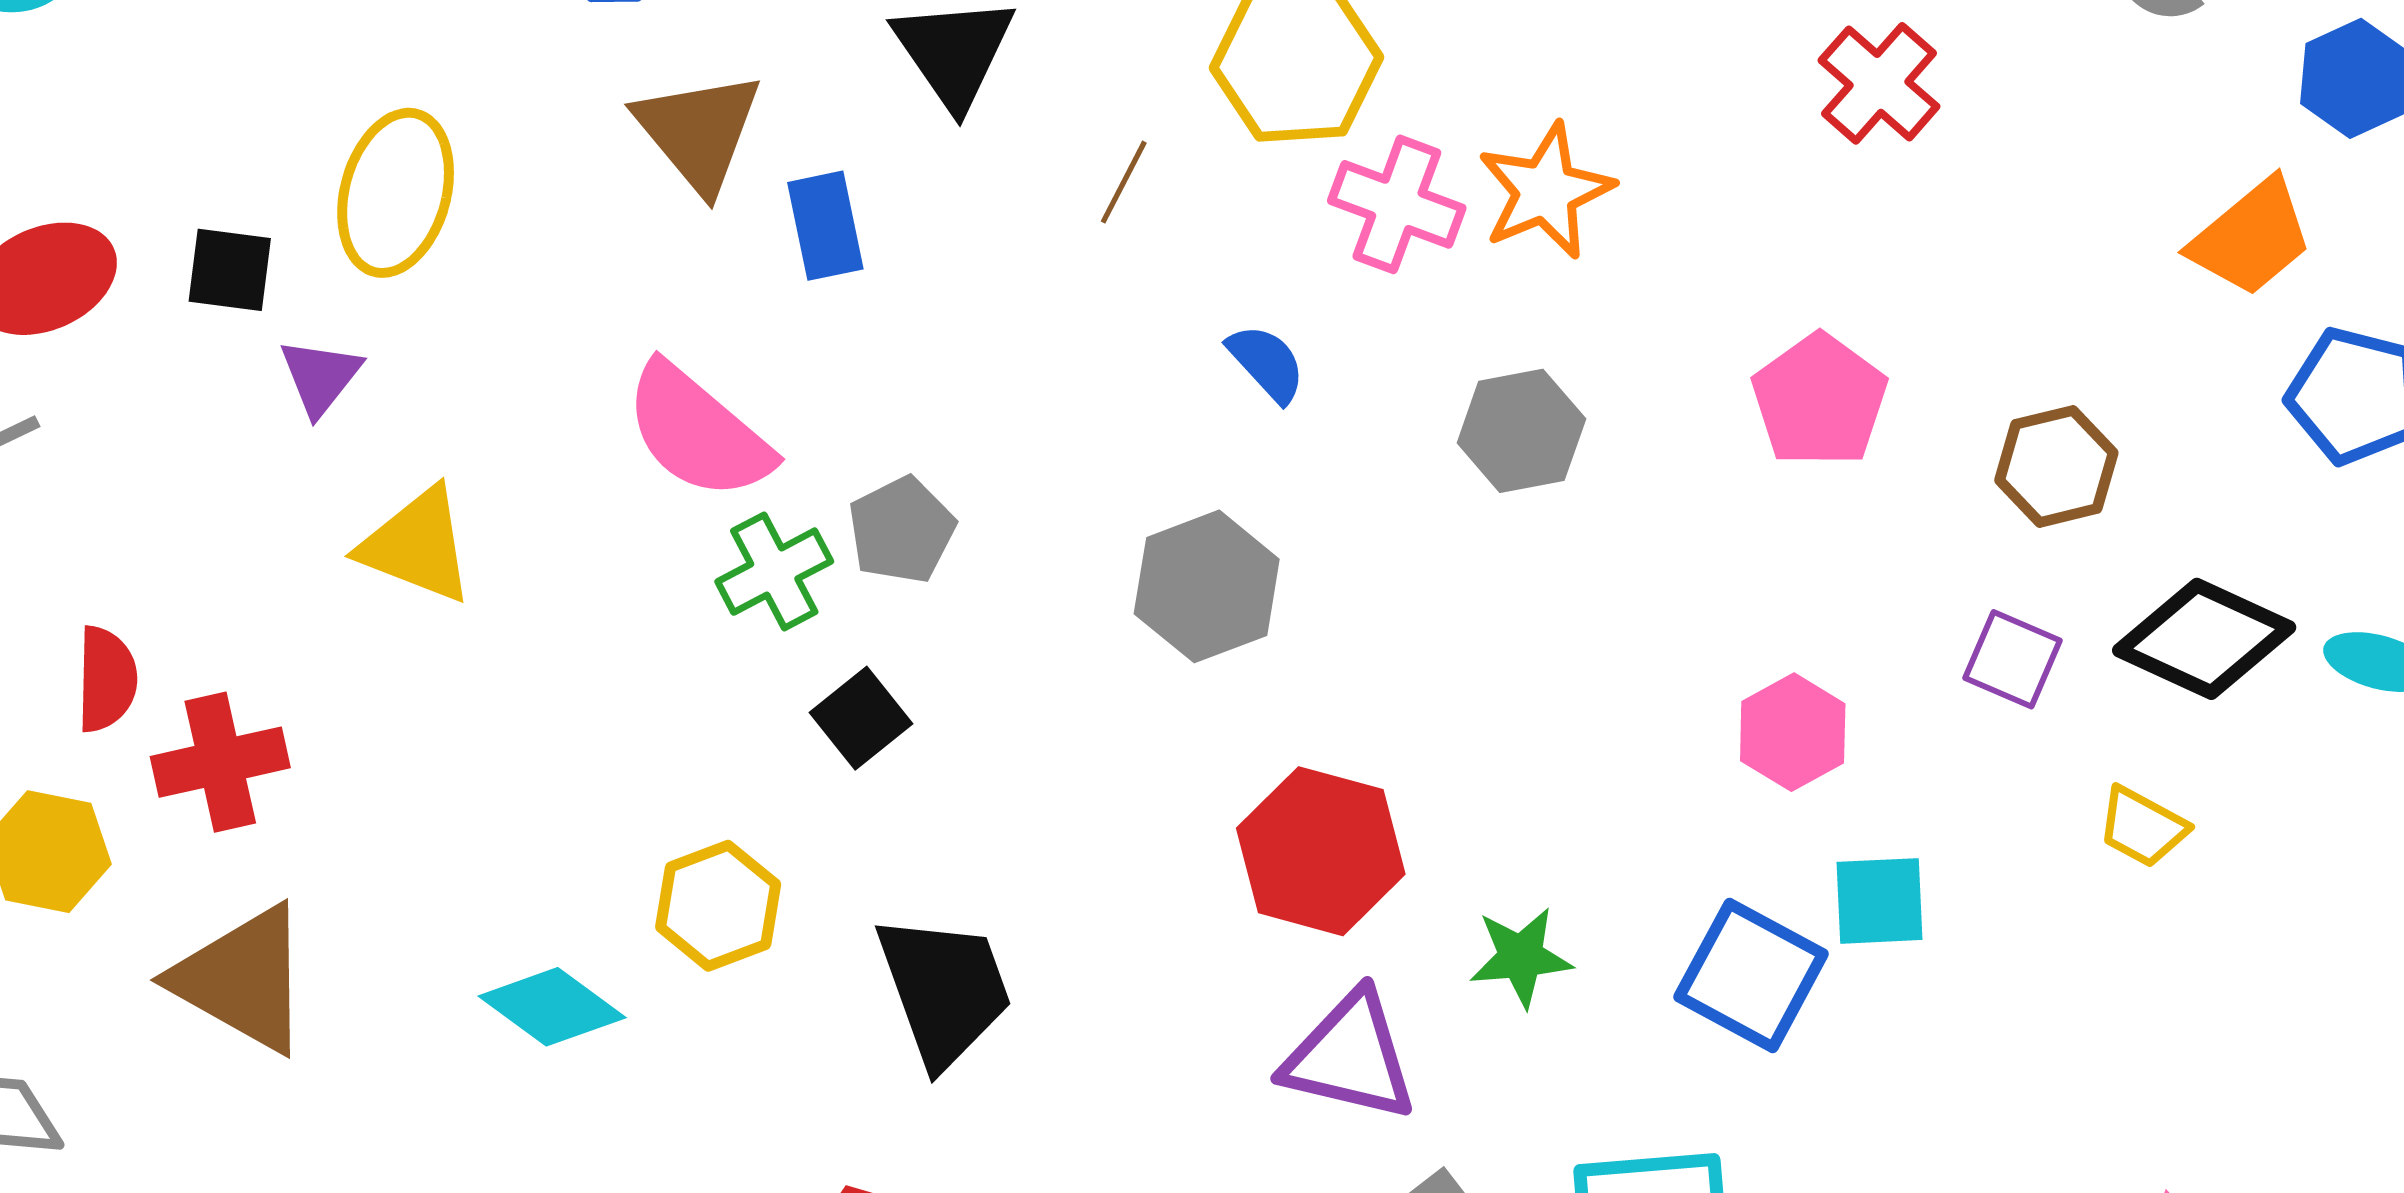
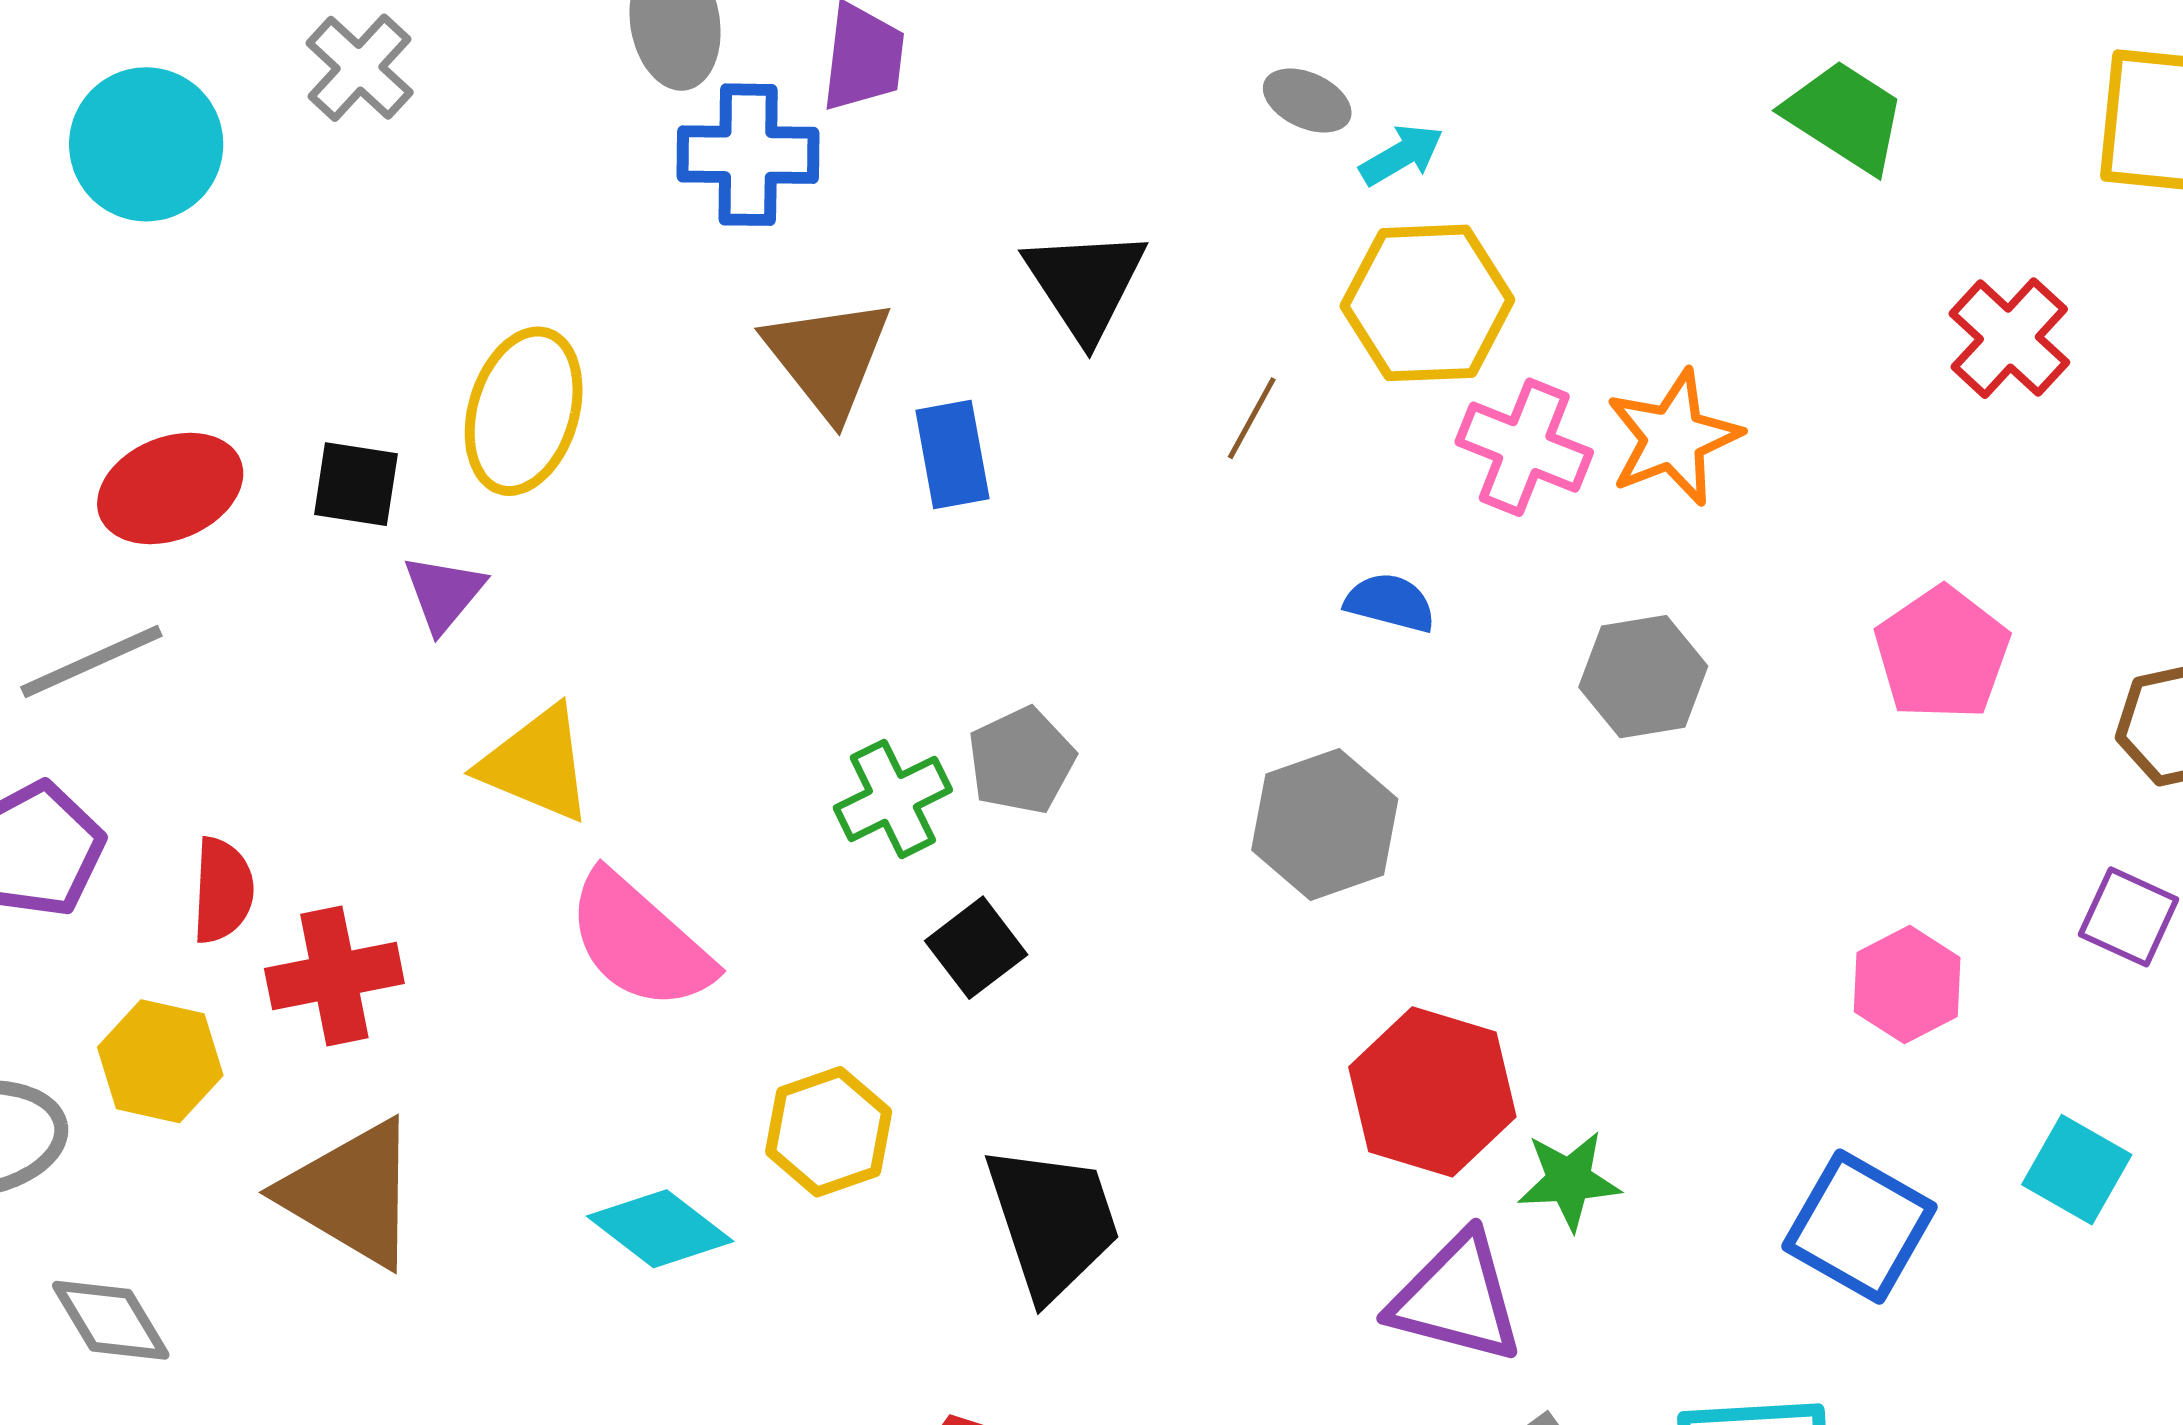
blue semicircle: (1267, 363) -> (1390, 603), turned -34
pink semicircle: (698, 432) -> (640, 941), moved
cyan square: (1880, 901) -> (2077, 1170), moved, turned 31
green star: (1521, 957) -> (1569, 1180), moved

